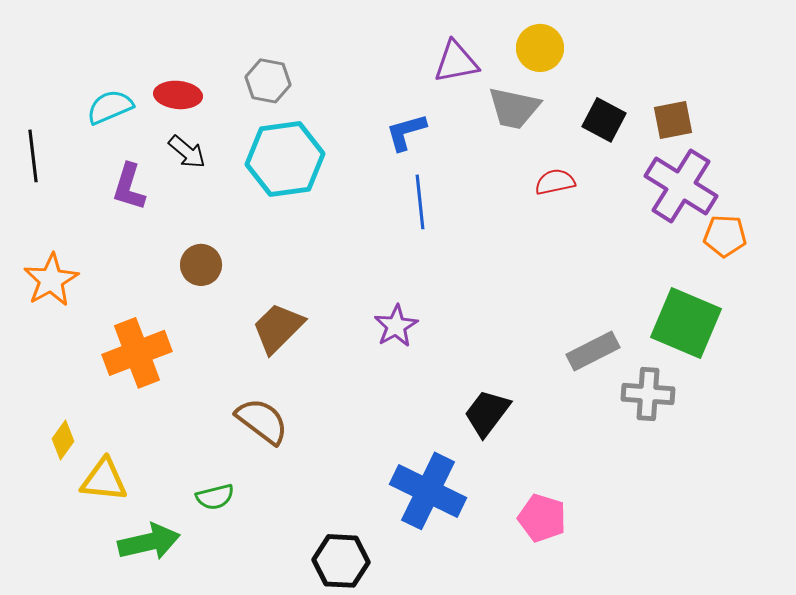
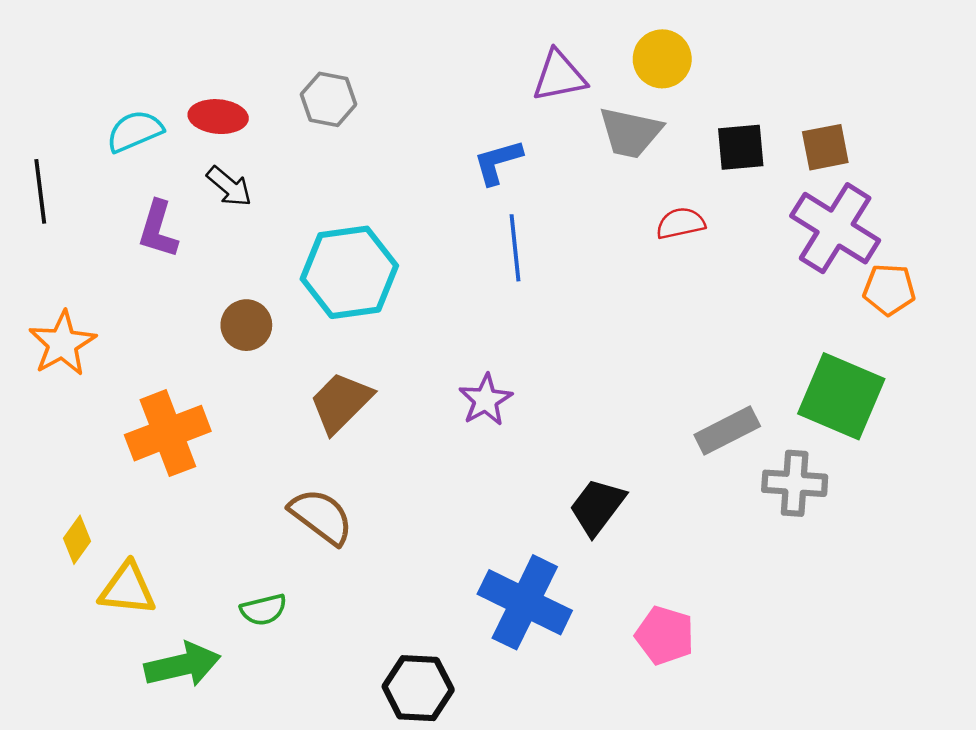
black square: (604, 120) -> (741, 147), turned -33
cyan hexagon: (285, 159) -> (349, 272), moved

